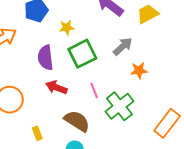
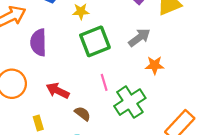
purple semicircle: (45, 58) -> (38, 42), moved
red arrow: (56, 87) -> (58, 91), moved
brown semicircle: (77, 121) -> (82, 114), size x0.6

